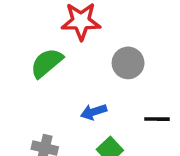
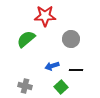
black line: (157, 119) -> (76, 70), moved

